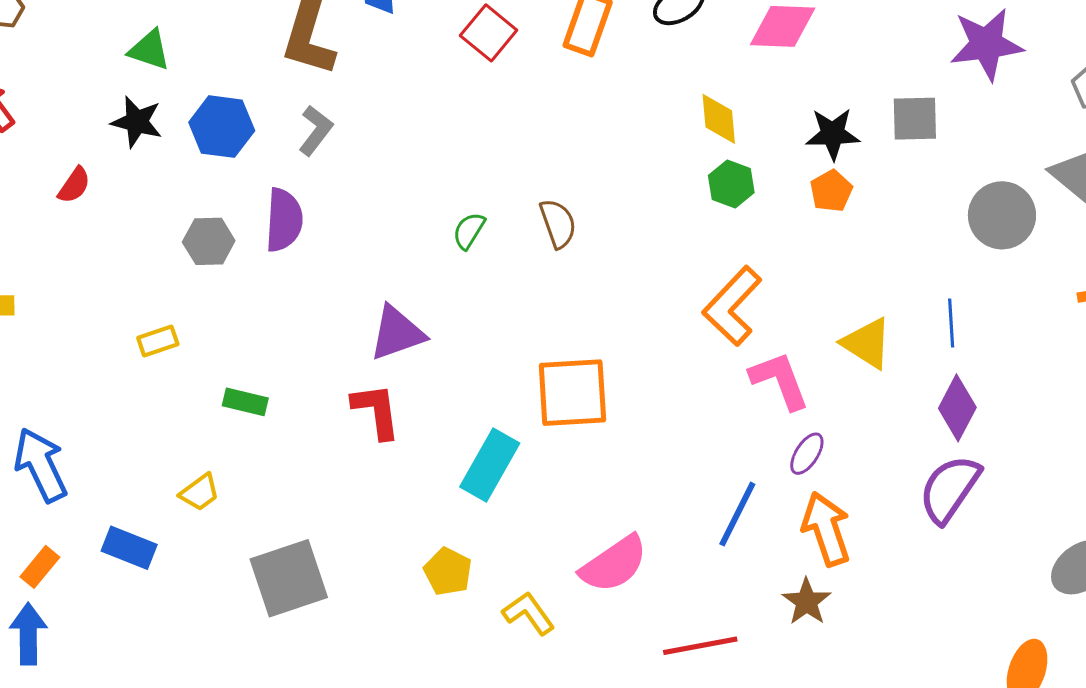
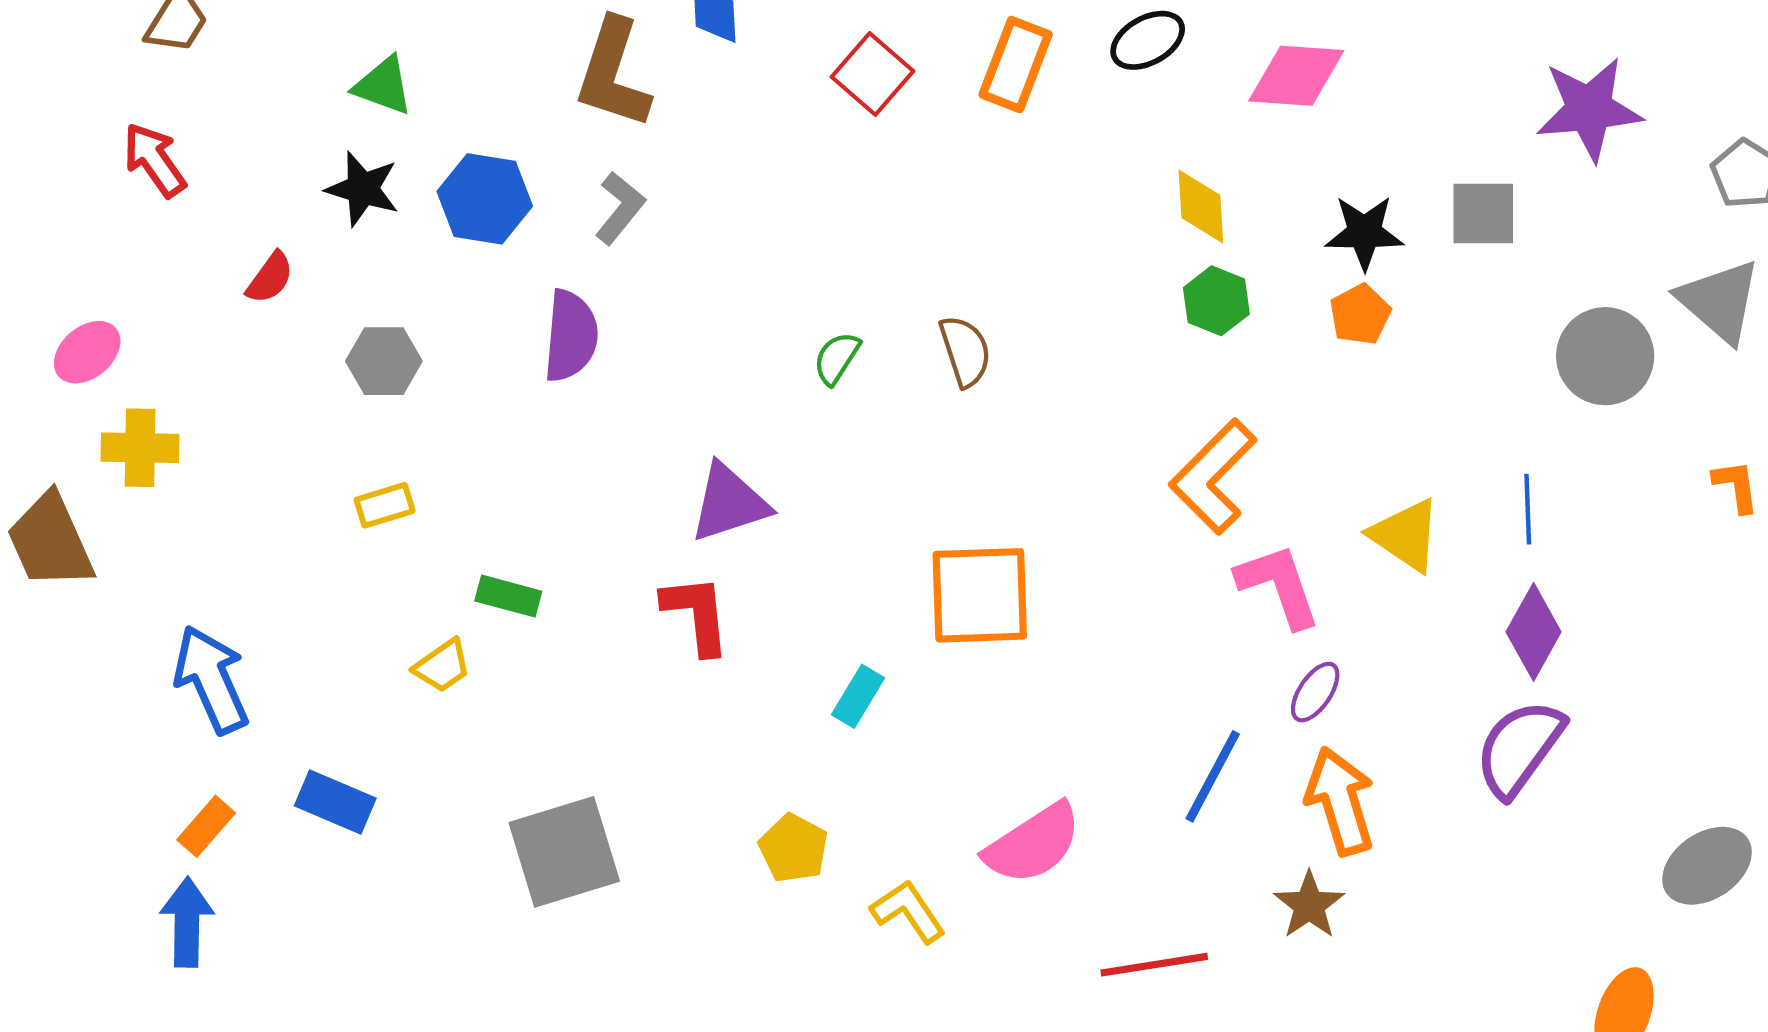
gray hexagon: (209, 241) -> (384, 361), moved
cyan rectangle: (490, 465) -> (858, 696), size x0.6
yellow trapezoid: (200, 492) -> (442, 666), moved

